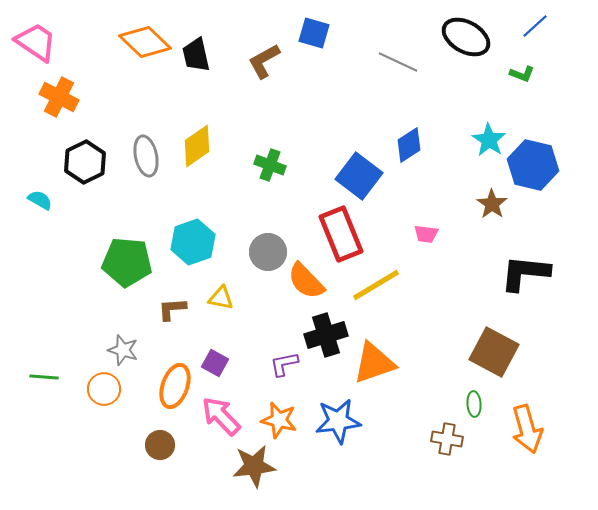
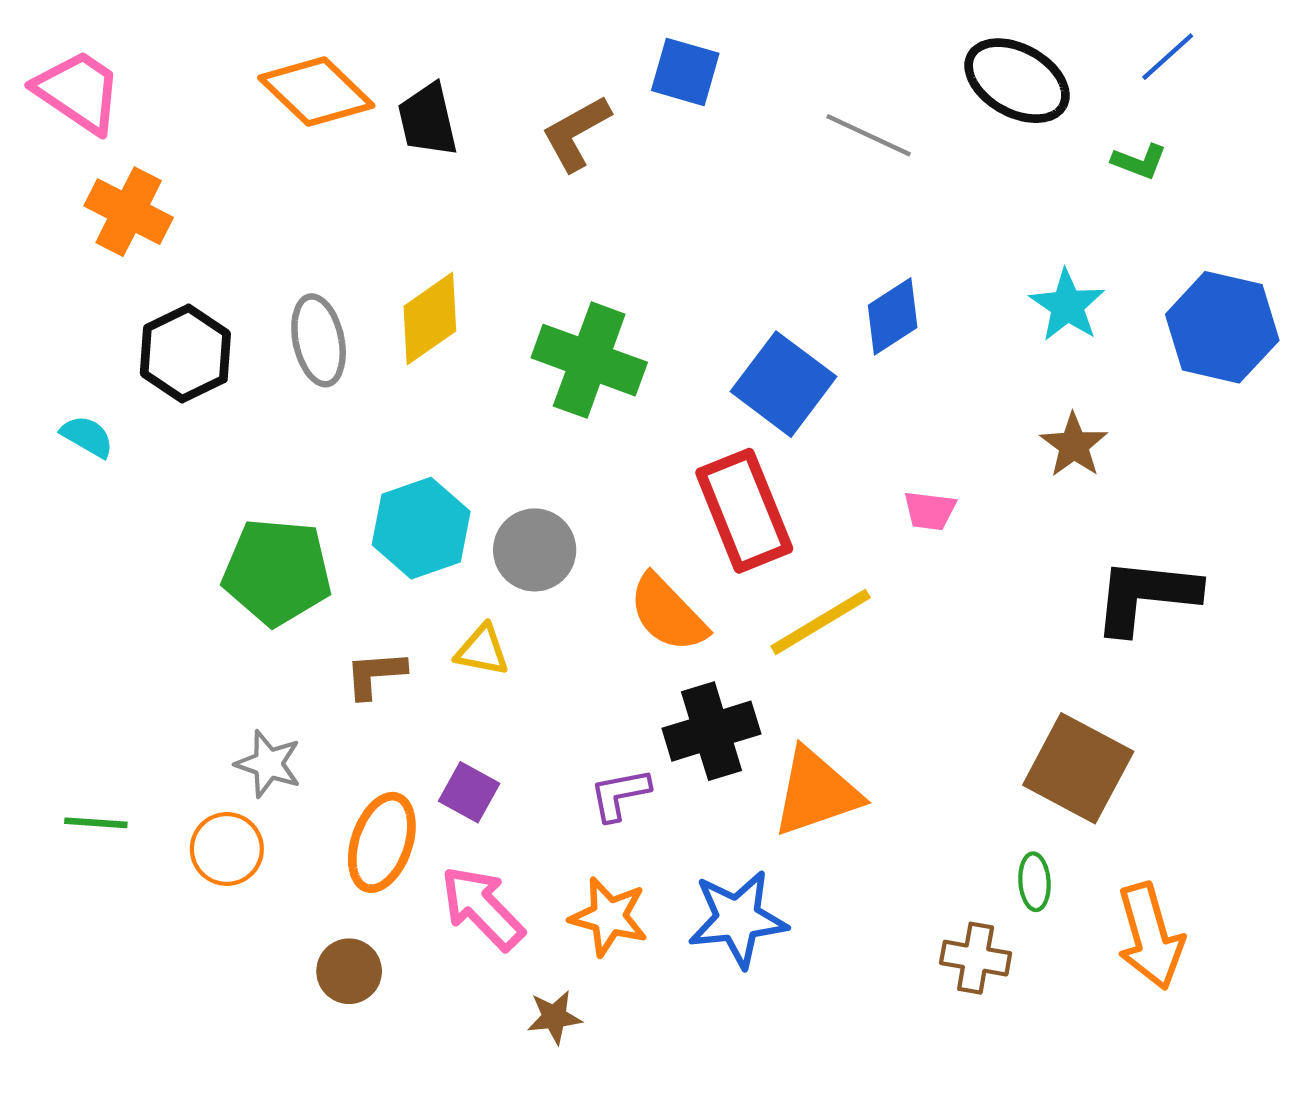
green cross: (270, 165) -> (589, 360), size x1.6
blue hexagon: (533, 165) -> (1222, 327), moved
gray circle: (268, 252) -> (535, 550), moved
brown star: (254, 466) -> (554, 1017), size x0.6

